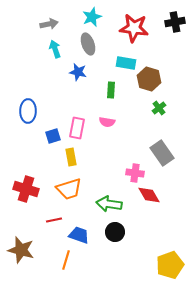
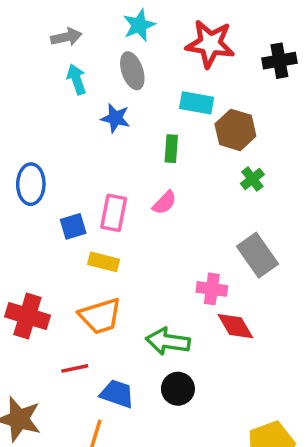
black cross: (175, 22) -> (279, 61), moved
pink semicircle: (107, 122) -> (164, 203), turned -56
yellow rectangle: (71, 157) -> (104, 262), turned -66

